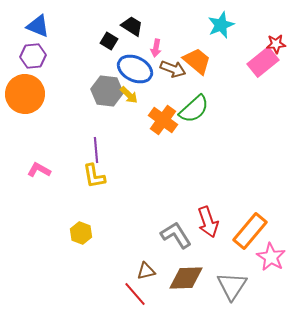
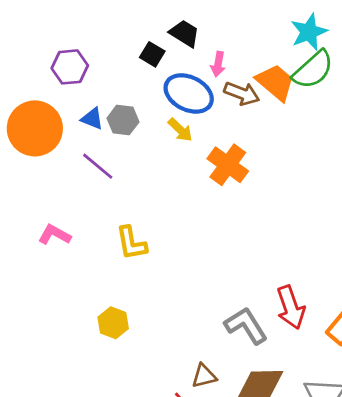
blue triangle: (38, 26) -> (92, 119), moved, size x0.7
purple hexagon: (33, 56) -> (70, 67), moved
gray hexagon: (107, 91) -> (123, 120), moved, size x0.7
green semicircle: (194, 109) -> (313, 70), moved
purple line: (96, 150) -> (98, 166), moved, turned -45

